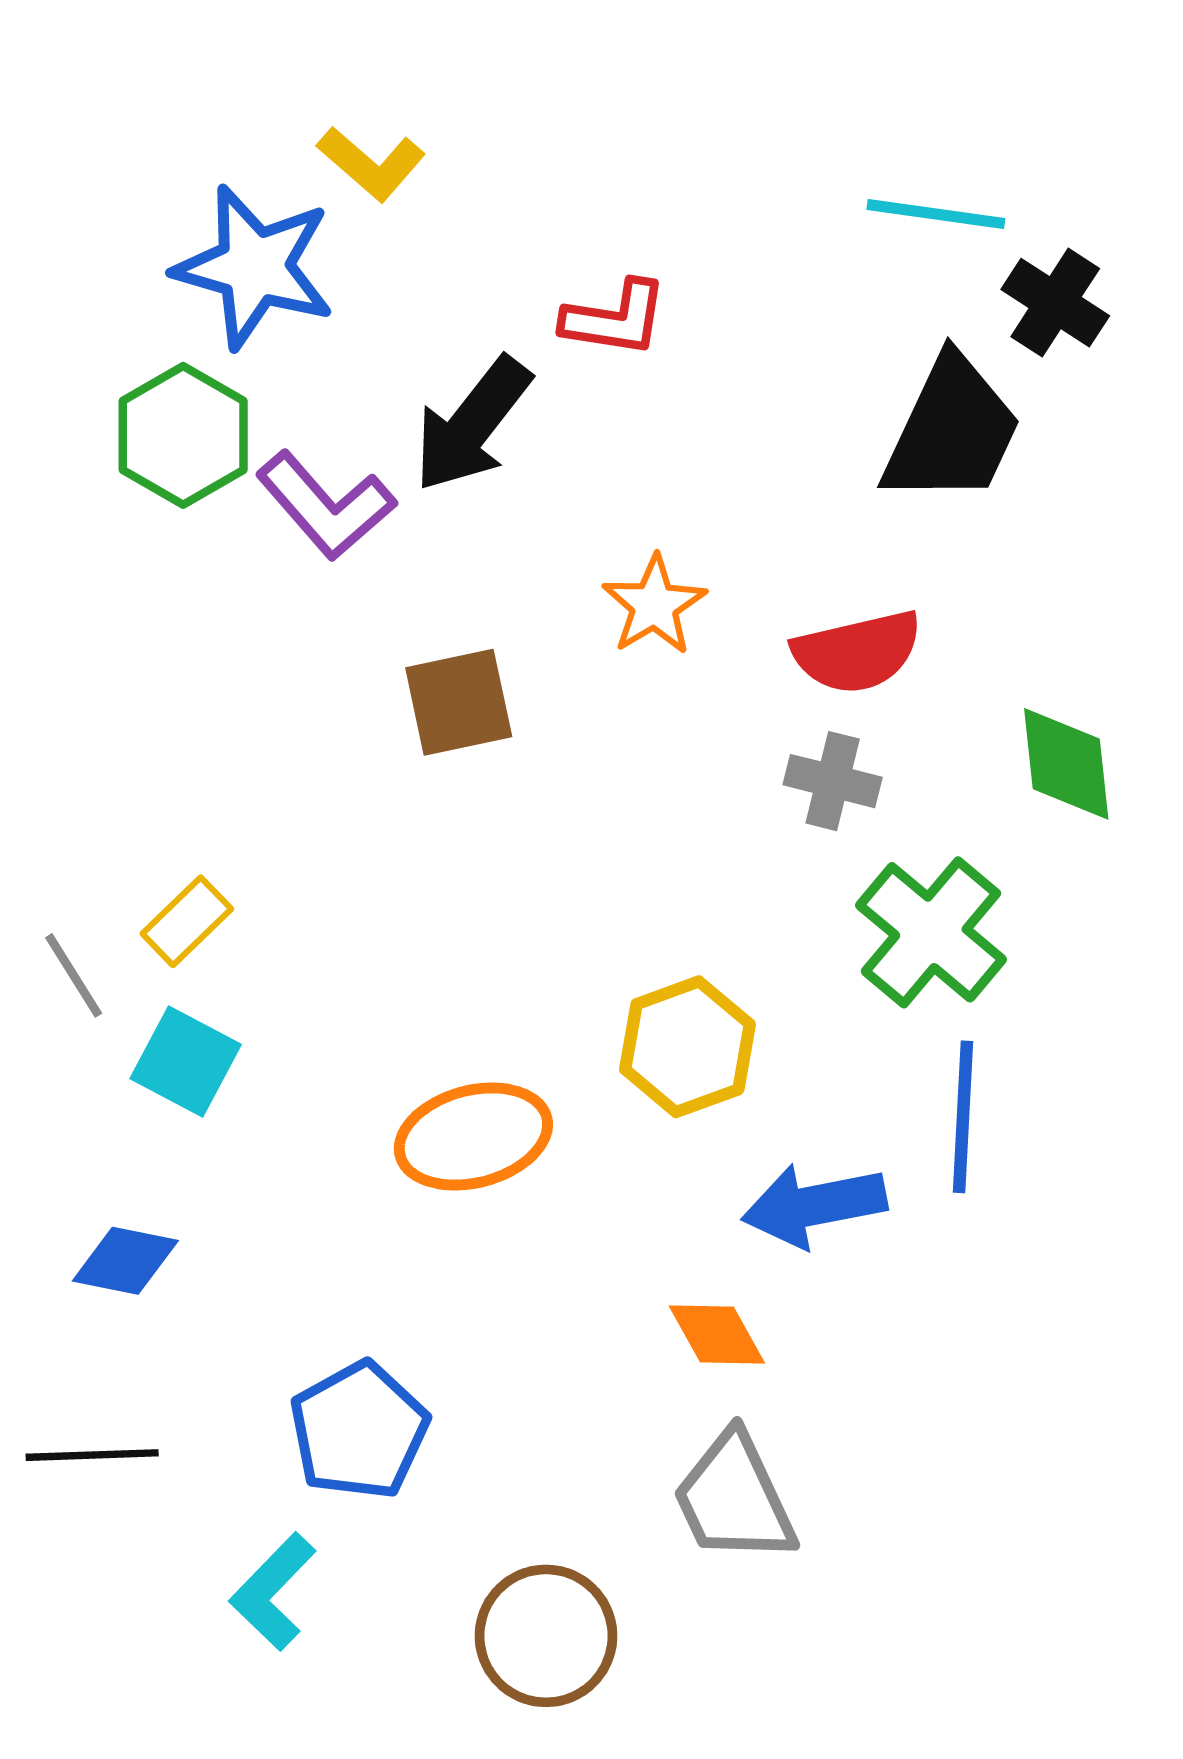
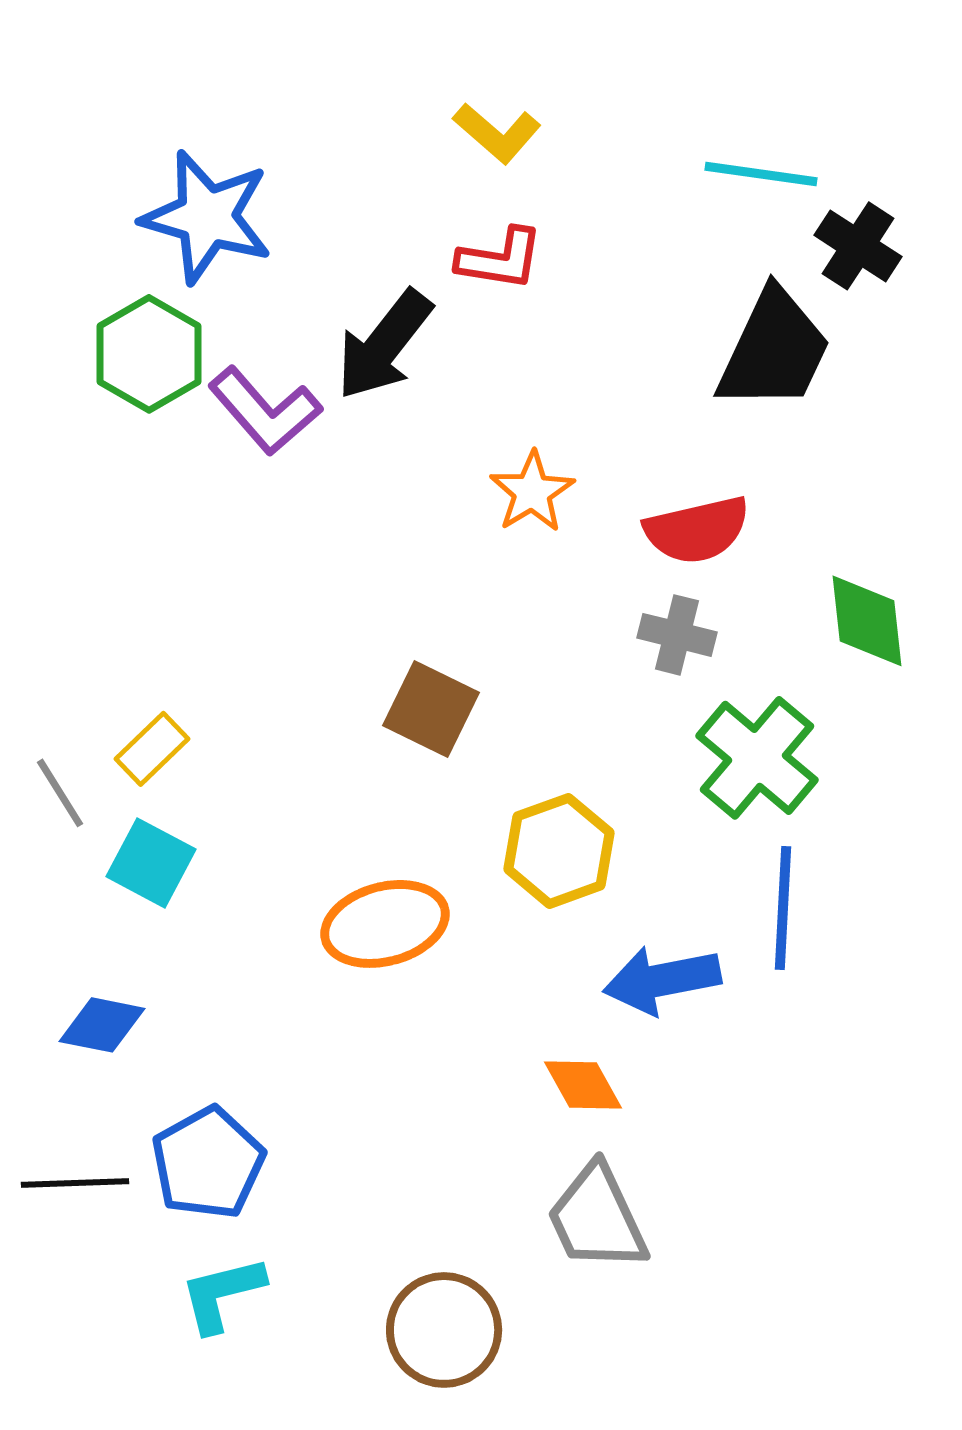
yellow L-shape: (371, 164) -> (497, 133), moved
brown square: (459, 702) -> (431, 709), moved, turned 38
blue pentagon: (359, 1430) -> (208, 1163), moved
cyan L-shape: (273, 1592) -> (222, 1294), turned 32

